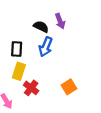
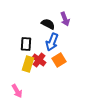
orange square: (69, 87) -> (59, 60), moved
red cross: (31, 88) -> (39, 60), moved

